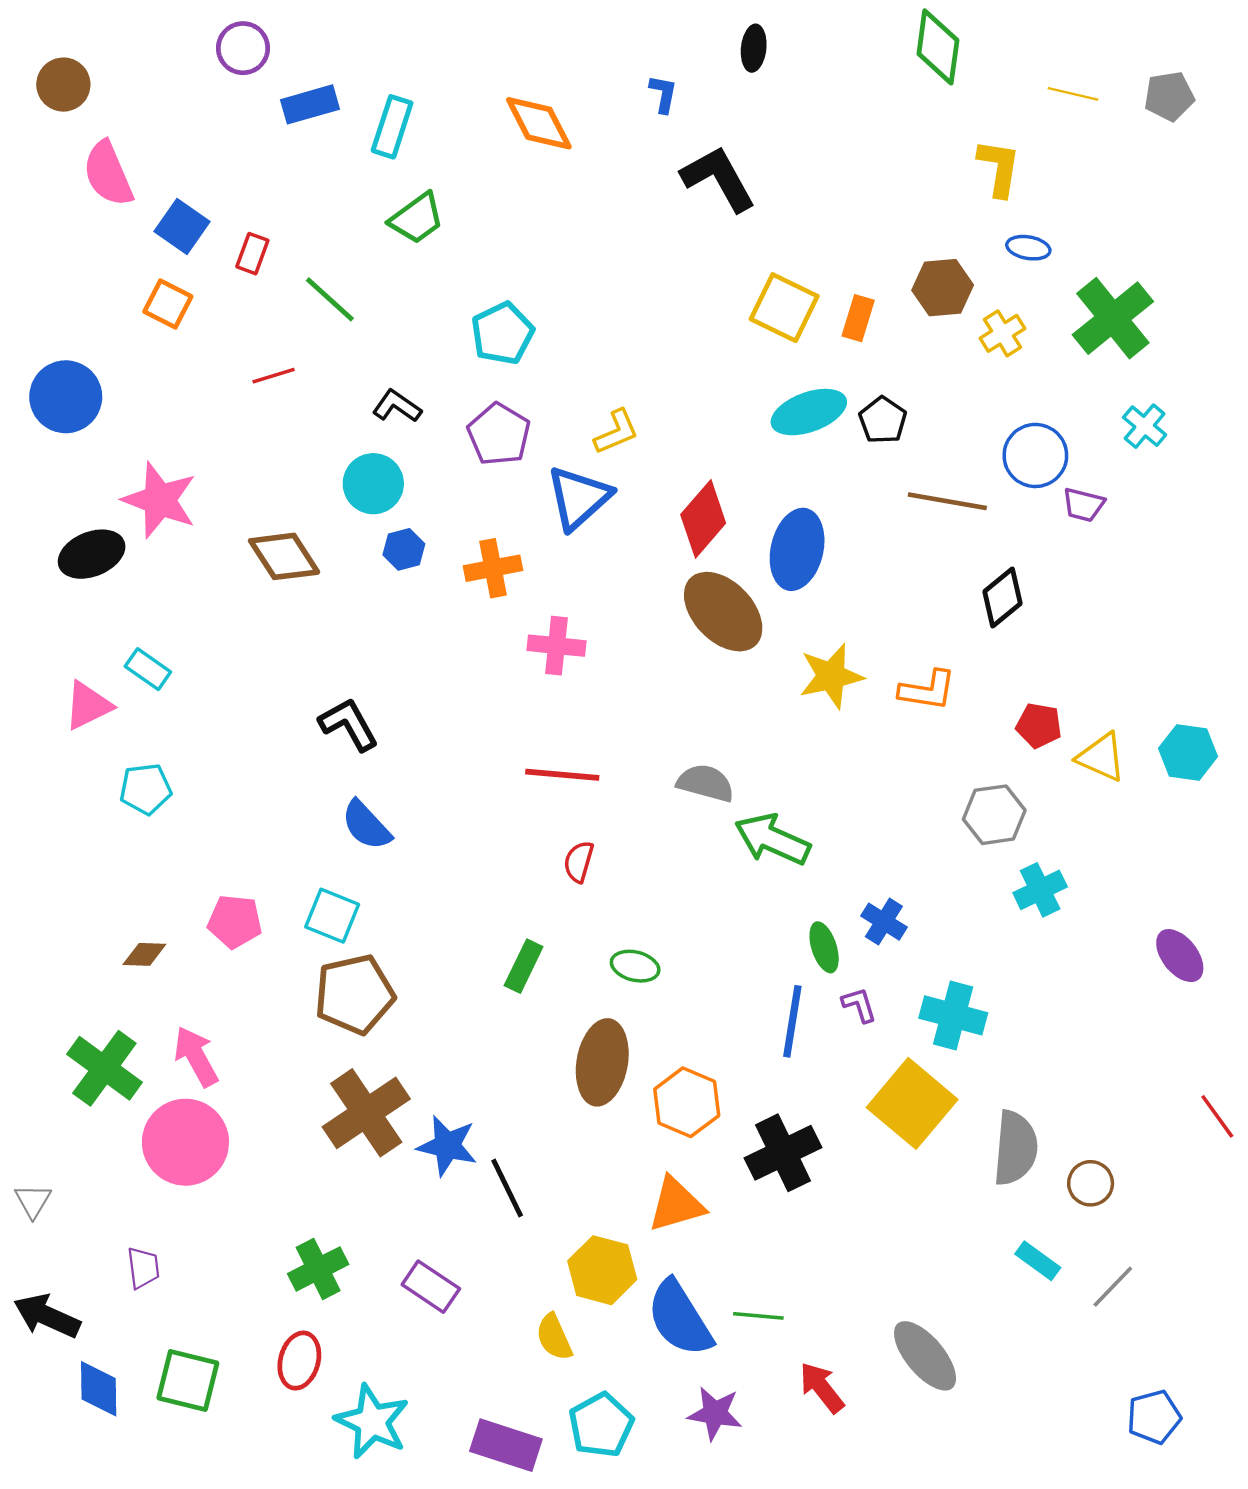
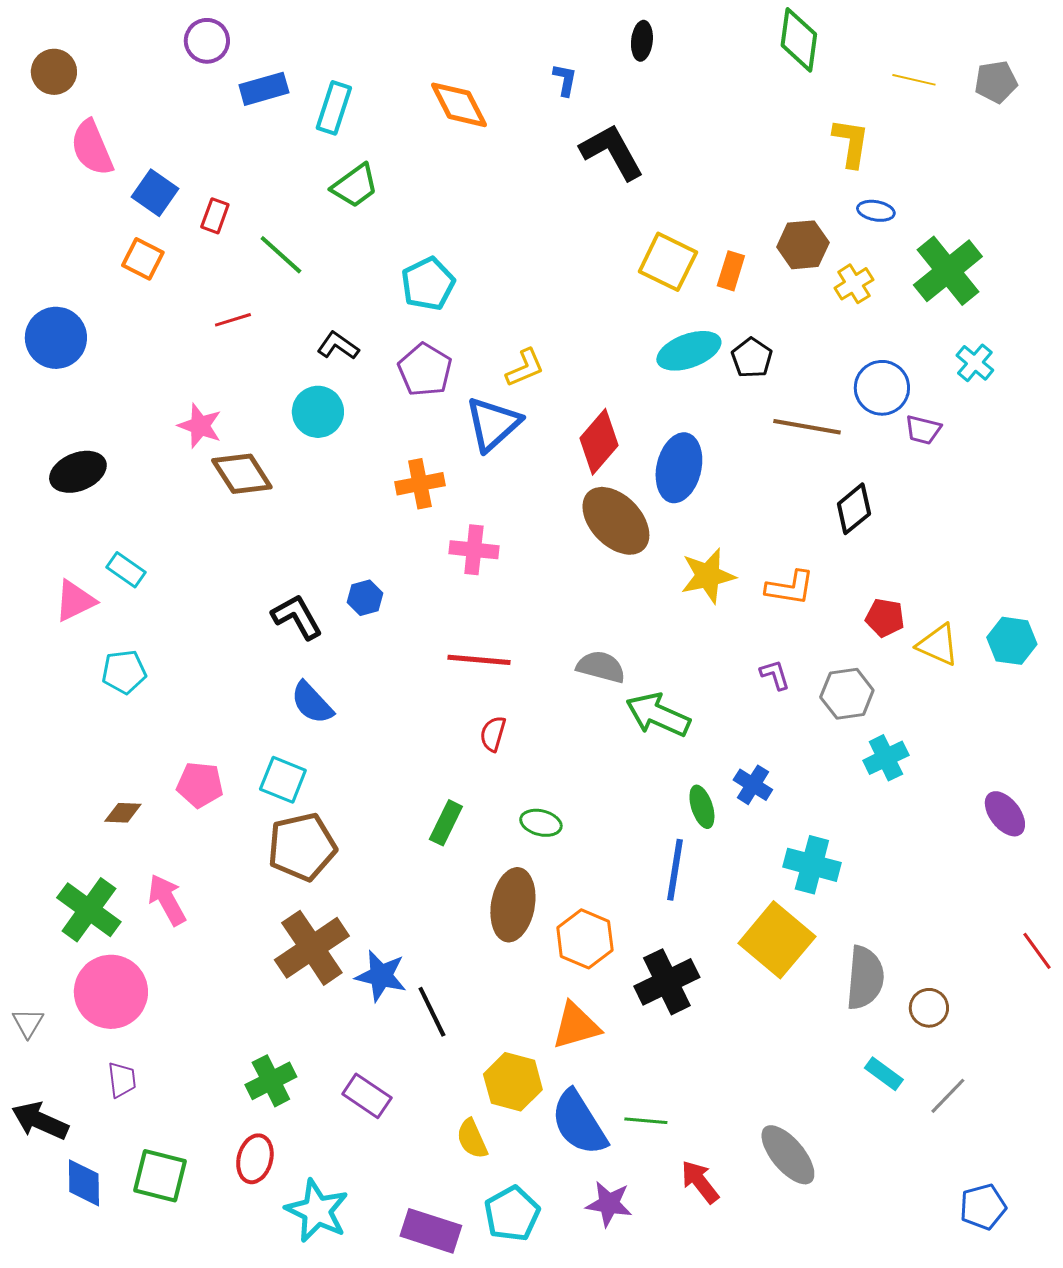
pink star: (160, 500) -> (200, 426), moved, size x0.7
blue hexagon: (404, 549) -> (365, 598), moved
purple L-shape: (859, 1005) -> (775, 675), moved
pink circle: (185, 1142) -> (111, 992), moved

